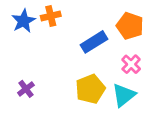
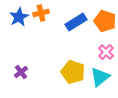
blue rectangle: (94, 42) -> (76, 22), moved
yellow pentagon: (90, 89) -> (73, 72), turned -30

